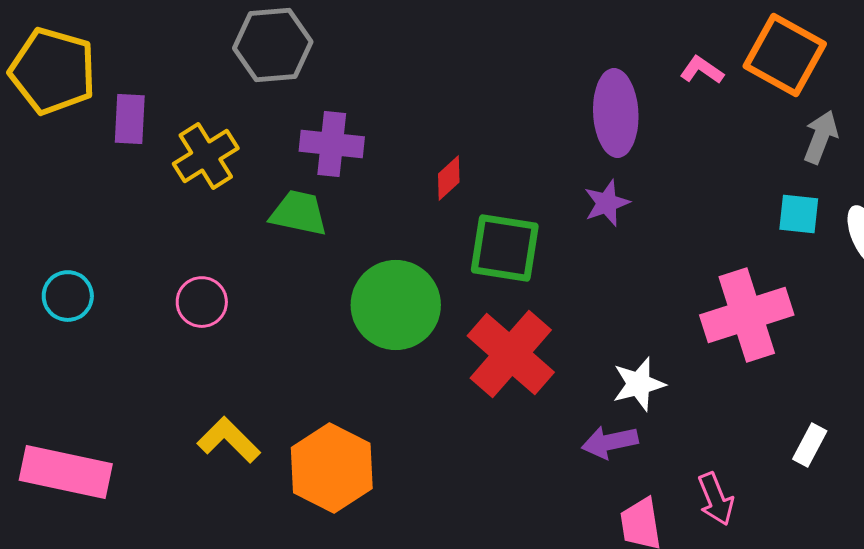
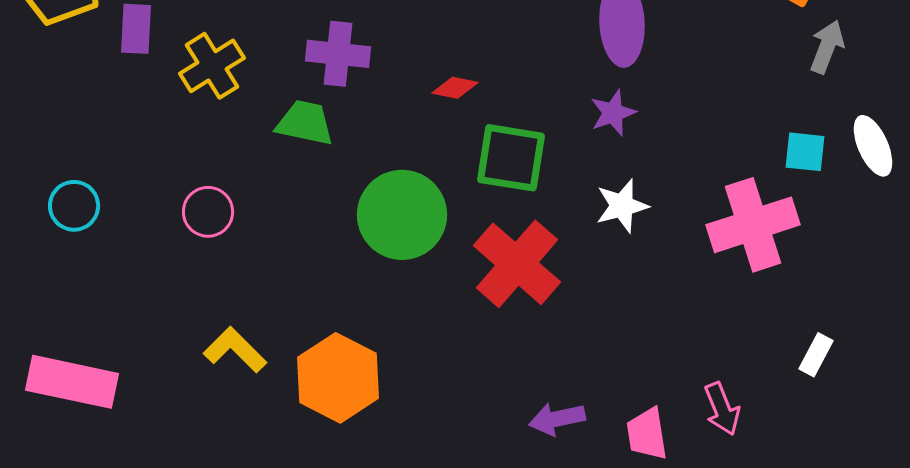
red diamond: (449, 178) -> (455, 88), turned 54
cyan square: (799, 214) -> (805, 152), moved
white star: (639, 384) -> (622, 206), moved
purple arrow: (610, 442) -> (557, 419), moved

